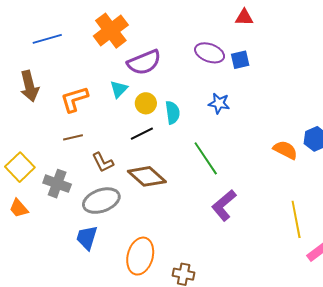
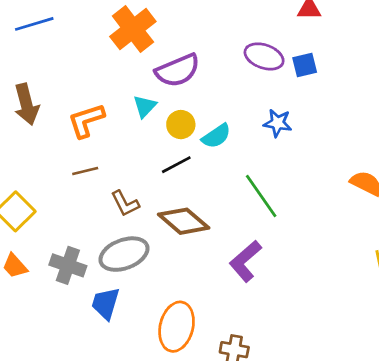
blue line: (47, 39) -> (34, 24), moved
cyan semicircle: (173, 113) -> (216, 136), turned 65
gray cross: (57, 184) -> (68, 265), moved
purple L-shape: (224, 205) -> (245, 261), moved

